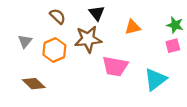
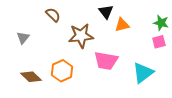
black triangle: (97, 13) -> (106, 12), moved
orange hexagon: (54, 50) -> (62, 71), moved

